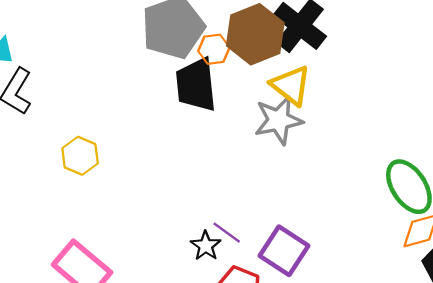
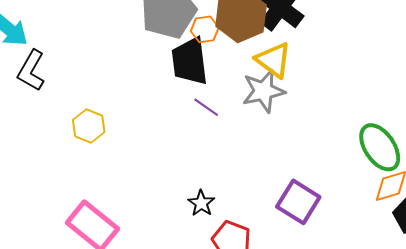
purple line: (227, 233) -> (206, 107), moved
purple square: (284, 251) -> (298, 202), moved

